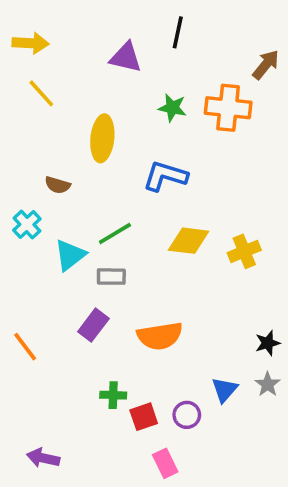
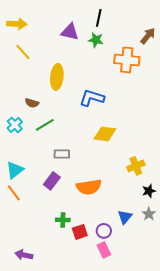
green star: (172, 108) -> (96, 40), moved
green line: (115, 233) -> (45, 125), moved
yellow cross: (244, 251) -> (136, 166), moved
cyan triangle: (70, 255) -> (15, 170), moved
pink rectangle: (165, 463) -> (104, 250), moved

